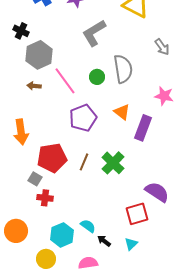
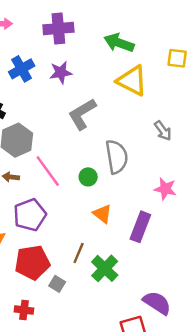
green circle: (97, 77) -> (88, 177), moved
orange triangle: (122, 112) -> (102, 214), moved
purple pentagon: (83, 118) -> (30, 215), moved
brown line: (84, 162) -> (79, 253), moved
gray square: (35, 179) -> (57, 284), moved

